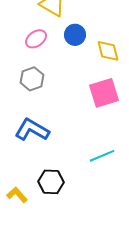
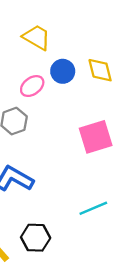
pink ellipse: (36, 39) -> (32, 86), moved
yellow diamond: (108, 51) -> (100, 70), moved

